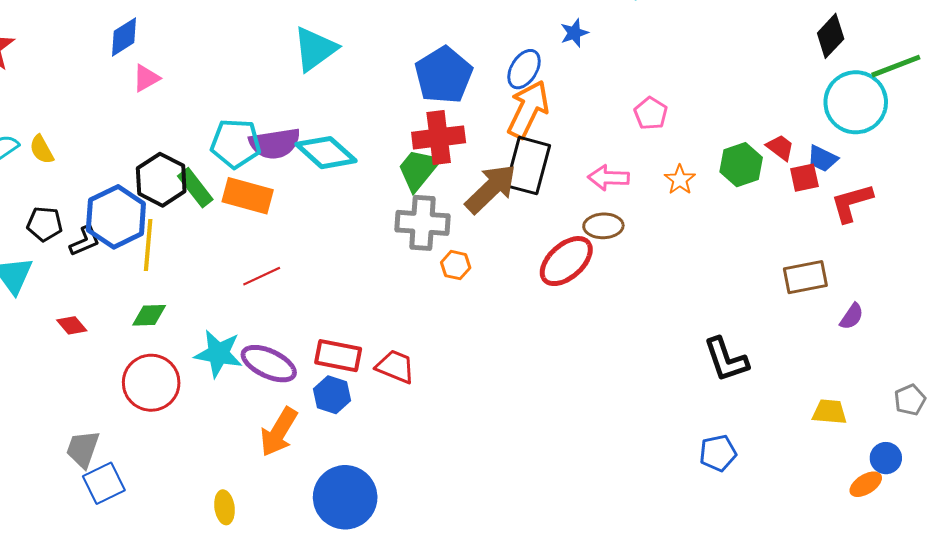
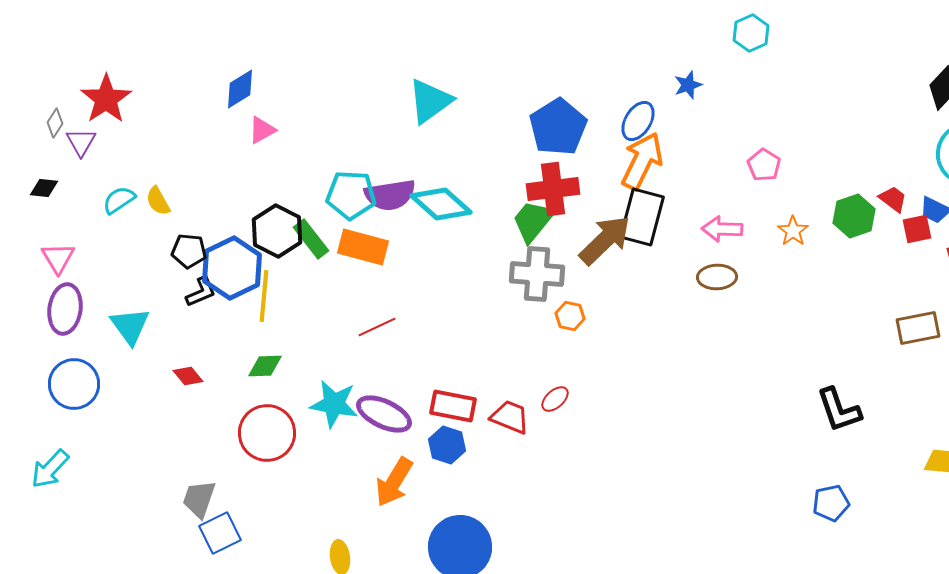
black pentagon: (45, 224) -> (189, 251), moved
red ellipse: (566, 261) -> (555, 399), moved, size x0.5

